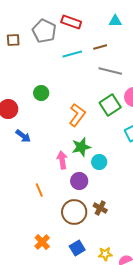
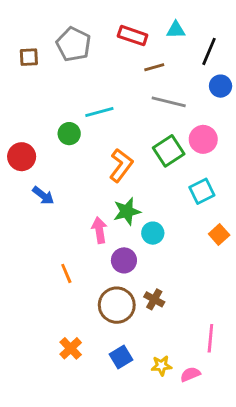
red rectangle: (71, 22) -> (133, 36), moved
cyan line: (72, 54) -> (99, 112), moved

